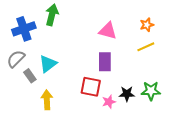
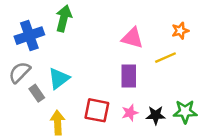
yellow line: (146, 47) -> (165, 58), moved
red square: (91, 87) -> (97, 110), moved
pink star: (109, 102) -> (130, 113), moved

